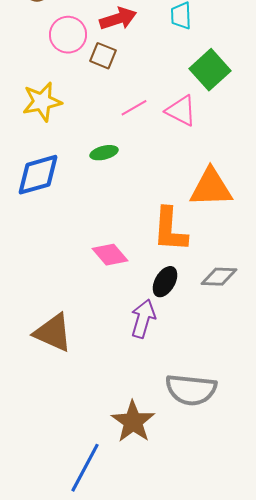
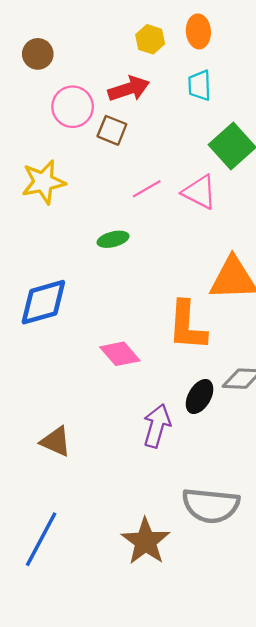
blue diamond: (38, 175) -> (43, 302), moved
black ellipse: (165, 282) -> (200, 397), moved
brown triangle: (53, 333) -> (56, 441), size x0.7
blue line: (85, 468) -> (41, 539), moved

